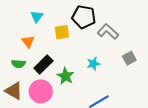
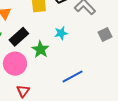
cyan star: (93, 64) -> (61, 33), moved

